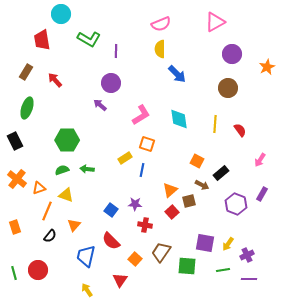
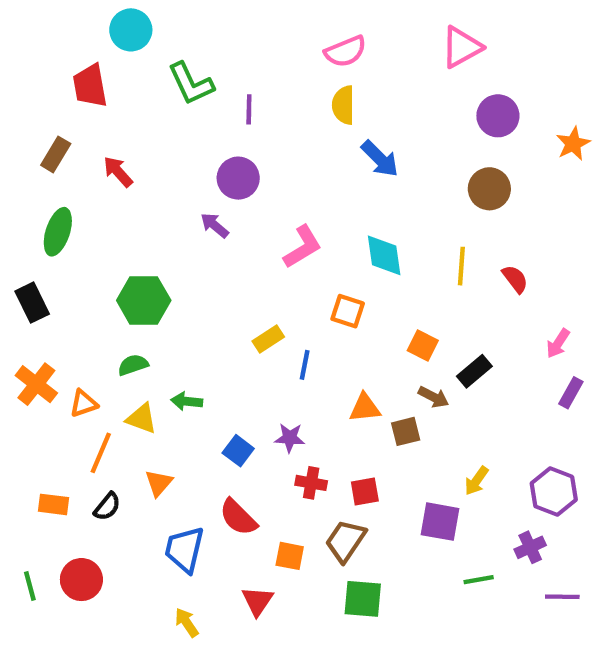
green L-shape: (89, 39) -> (191, 84), turned 35
orange square: (147, 144) -> (348, 311), moved
green arrow: (87, 169) -> (187, 401), moved
orange triangle: (170, 190) -> (365, 408), turned 35
purple rectangle: (262, 194) -> (571, 393), moved
purple hexagon: (236, 204) -> (554, 492), moved
red square: (172, 212) -> (365, 492), moved, turned 32
orange rectangle: (15, 227) -> (54, 504), moved, turned -64
yellow arrow: (228, 244) -> (476, 481), moved
orange square: (135, 259) -> (290, 556), turned -32
green square: (187, 266) -> (363, 599), moved
purple line: (249, 279) -> (562, 597), moved

